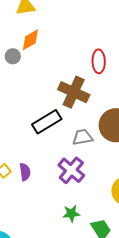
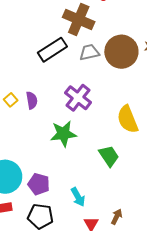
gray trapezoid: (82, 137) -> (89, 52), moved
green star: (71, 213) -> (63, 134), moved, size x1.5

